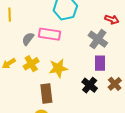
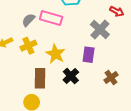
purple rectangle: (100, 63) -> (89, 55), moved
yellow star: (58, 68) -> (56, 54), turned 30
black cross: (90, 85) -> (71, 76), moved

